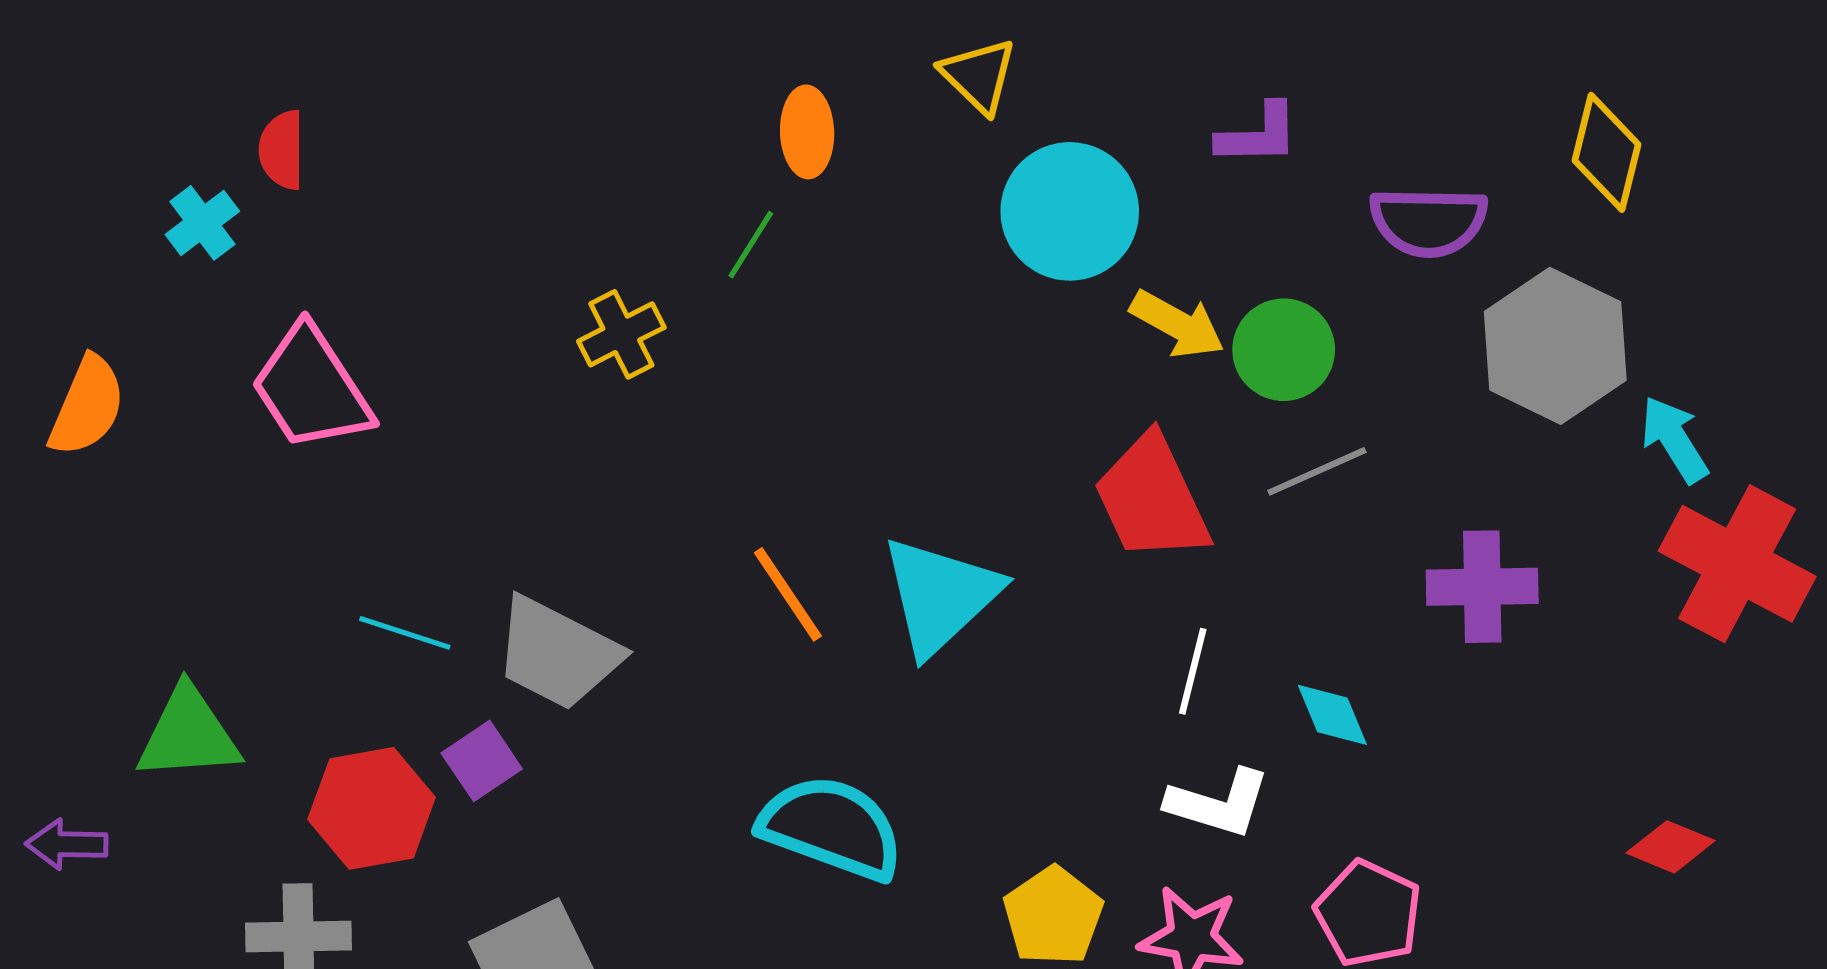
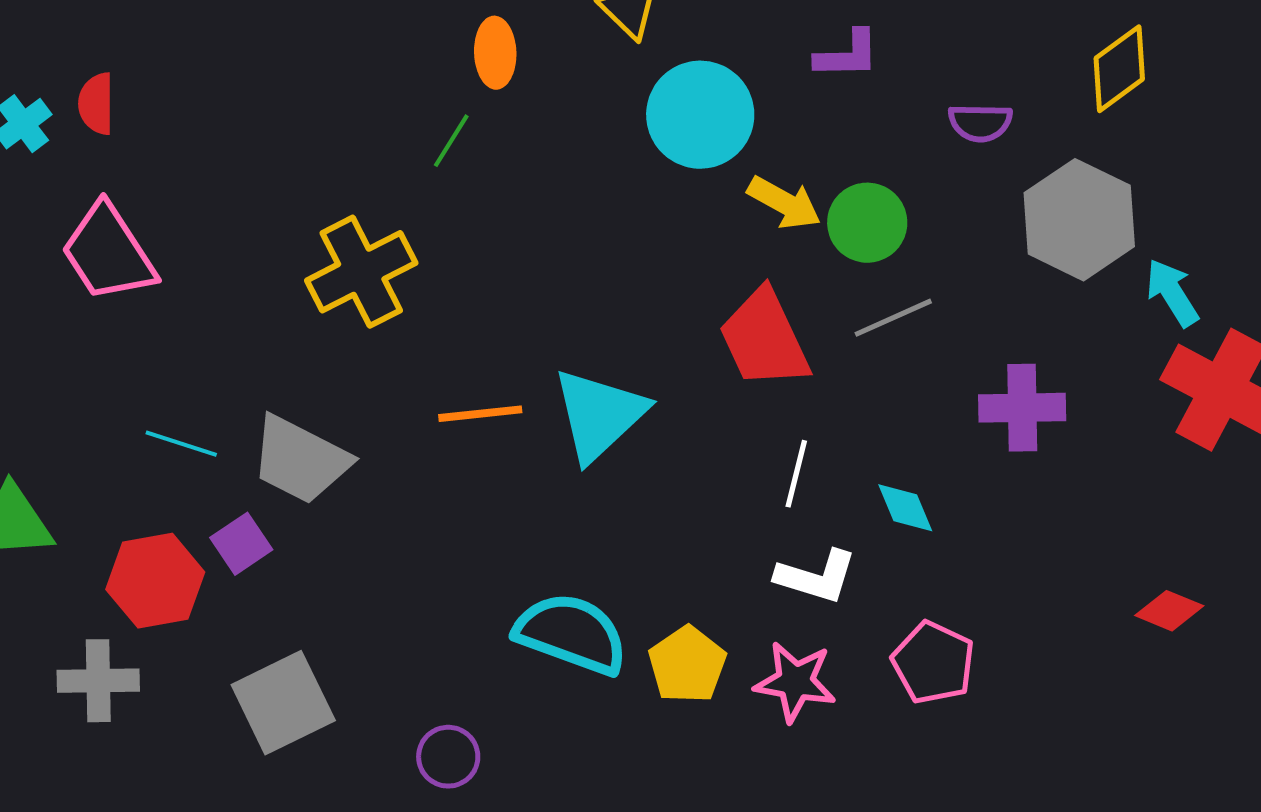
red semicircle: (282, 150) -> (96, 104), moved
yellow diamond: (1606, 152) -> (1119, 69), turned 40
purple semicircle: (1428, 222) -> (980, 123), size x0.7
yellow cross: (621, 334) -> (361, 272), moved, size x1.6
orange line: (788, 594) -> (480, 414), turned -62
cyan semicircle: (831, 828) -> (571, 634), moved

